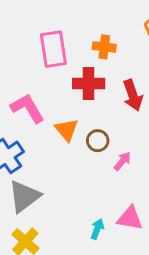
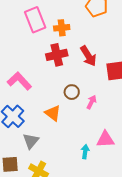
pink rectangle: (53, 49) -> (35, 20), moved
orange triangle: (67, 130) -> (53, 113), moved
gray triangle: (24, 196) -> (31, 141), size x0.7

